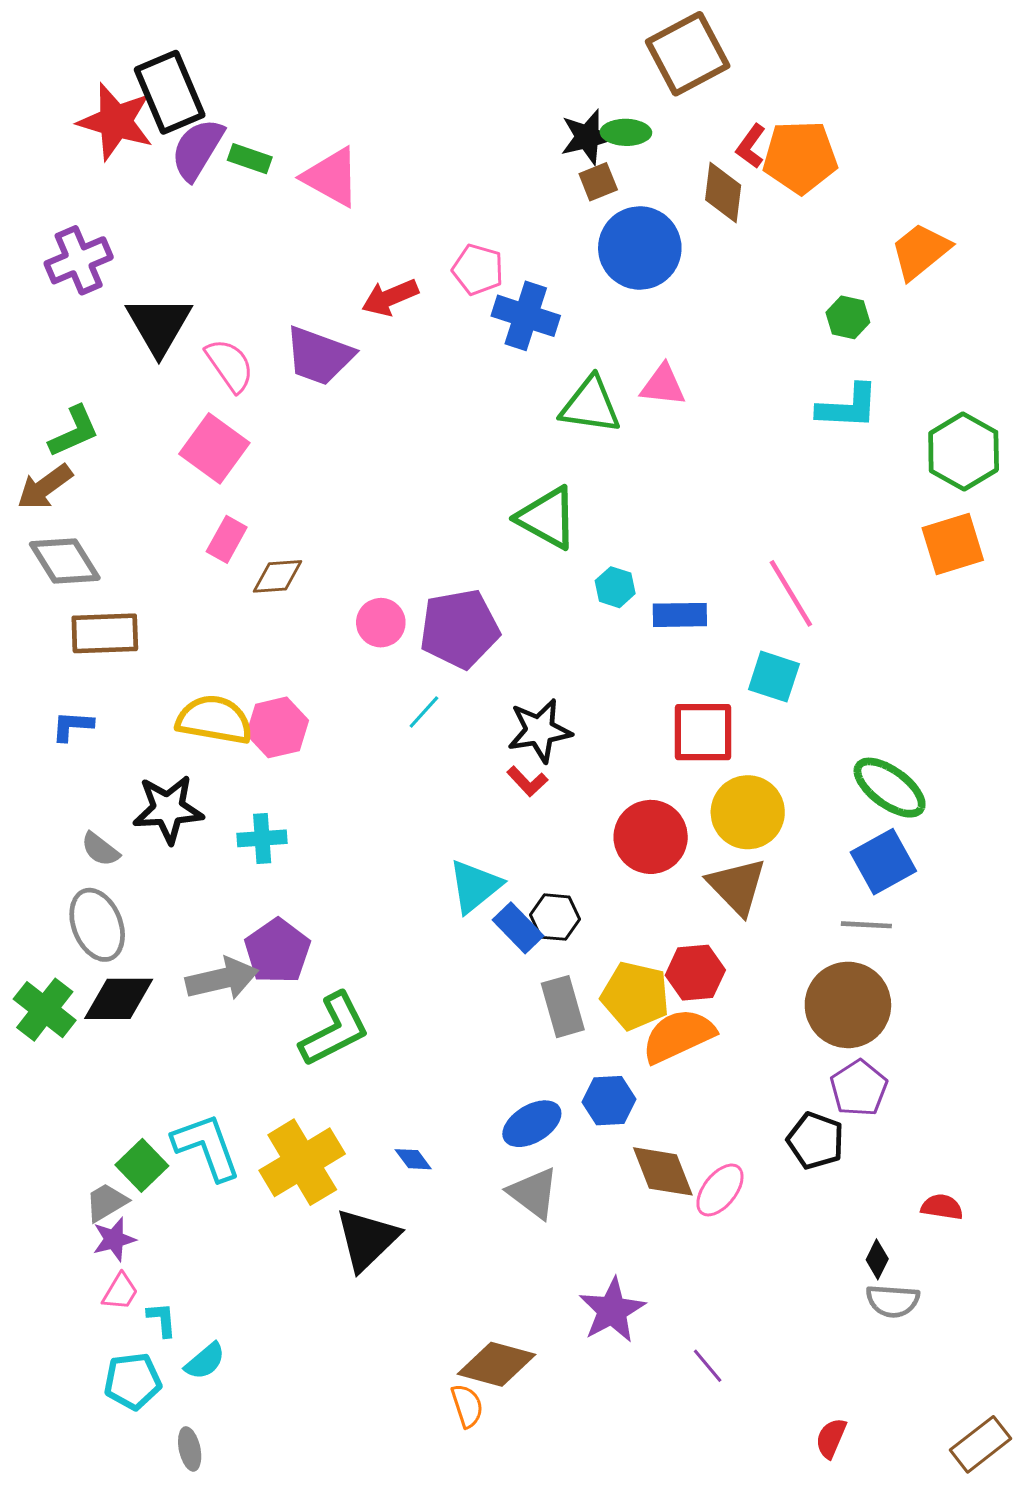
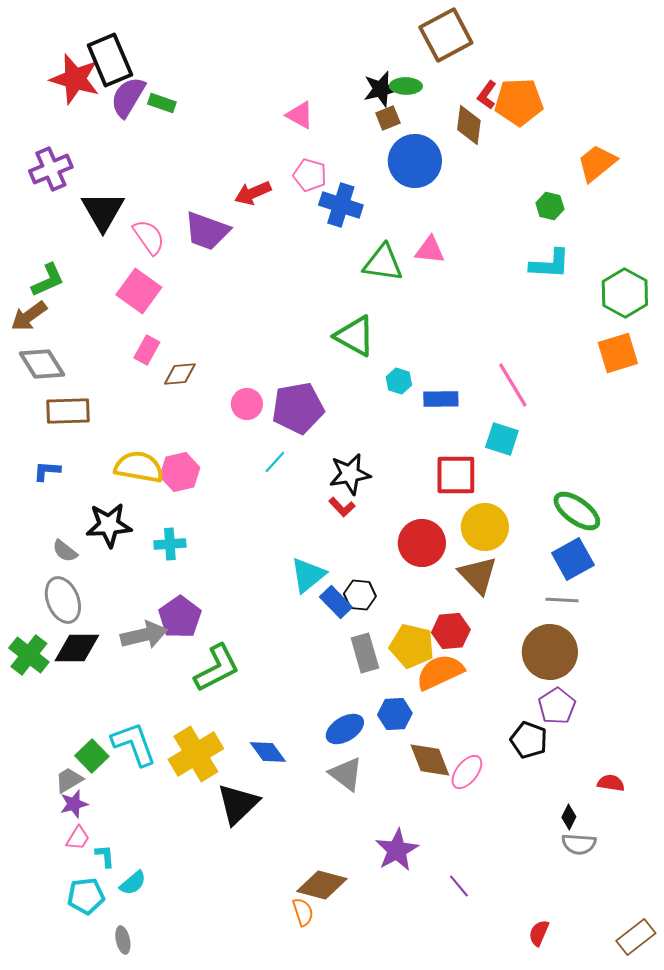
pink triangle: (331, 177) -> (300, 115), moved, size x0.7
blue diamond: (413, 1159) -> (268, 752), size x1.5

